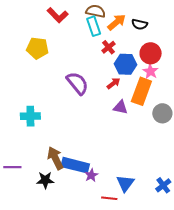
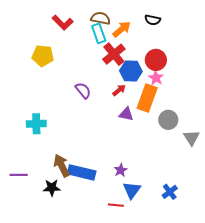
black semicircle: (140, 24) -> (153, 20), moved
red cross: (109, 47) -> (114, 54), size x1.6
purple semicircle: (77, 83) -> (83, 90), size x0.7
purple star: (91, 175) -> (121, 170), moved

